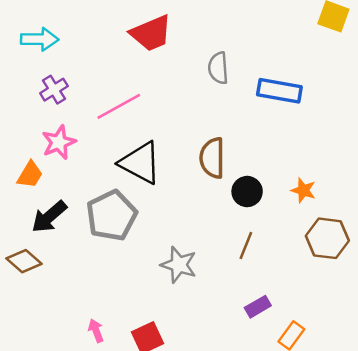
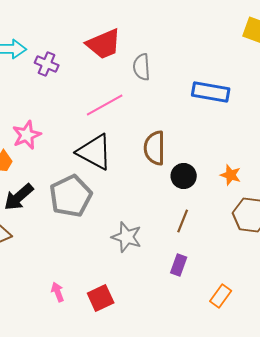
gray semicircle: (218, 68) -> (142, 67), moved
purple cross: (54, 90) -> (47, 64), moved, turned -35
pink line: (119, 106) -> (105, 105), moved
purple rectangle: (258, 307) -> (179, 265), moved, turned -40

